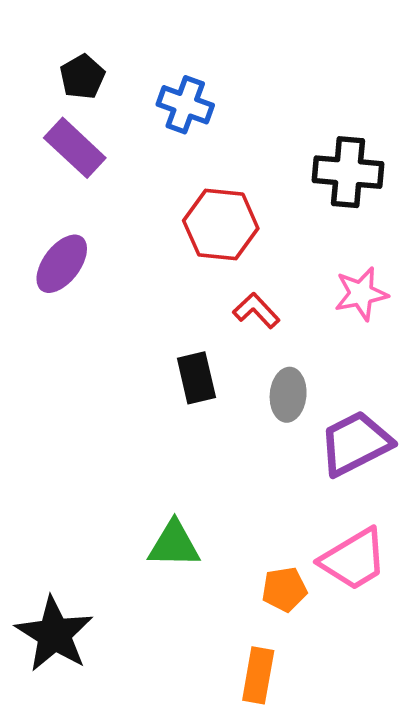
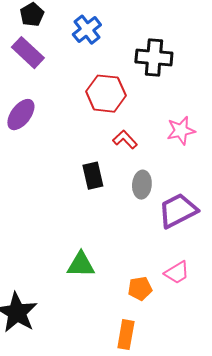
blue cross: (185, 105) -> (87, 30), turned 32
black cross: (348, 172) -> (154, 58), moved
pink trapezoid: (354, 559) -> (177, 273), size x0.7

